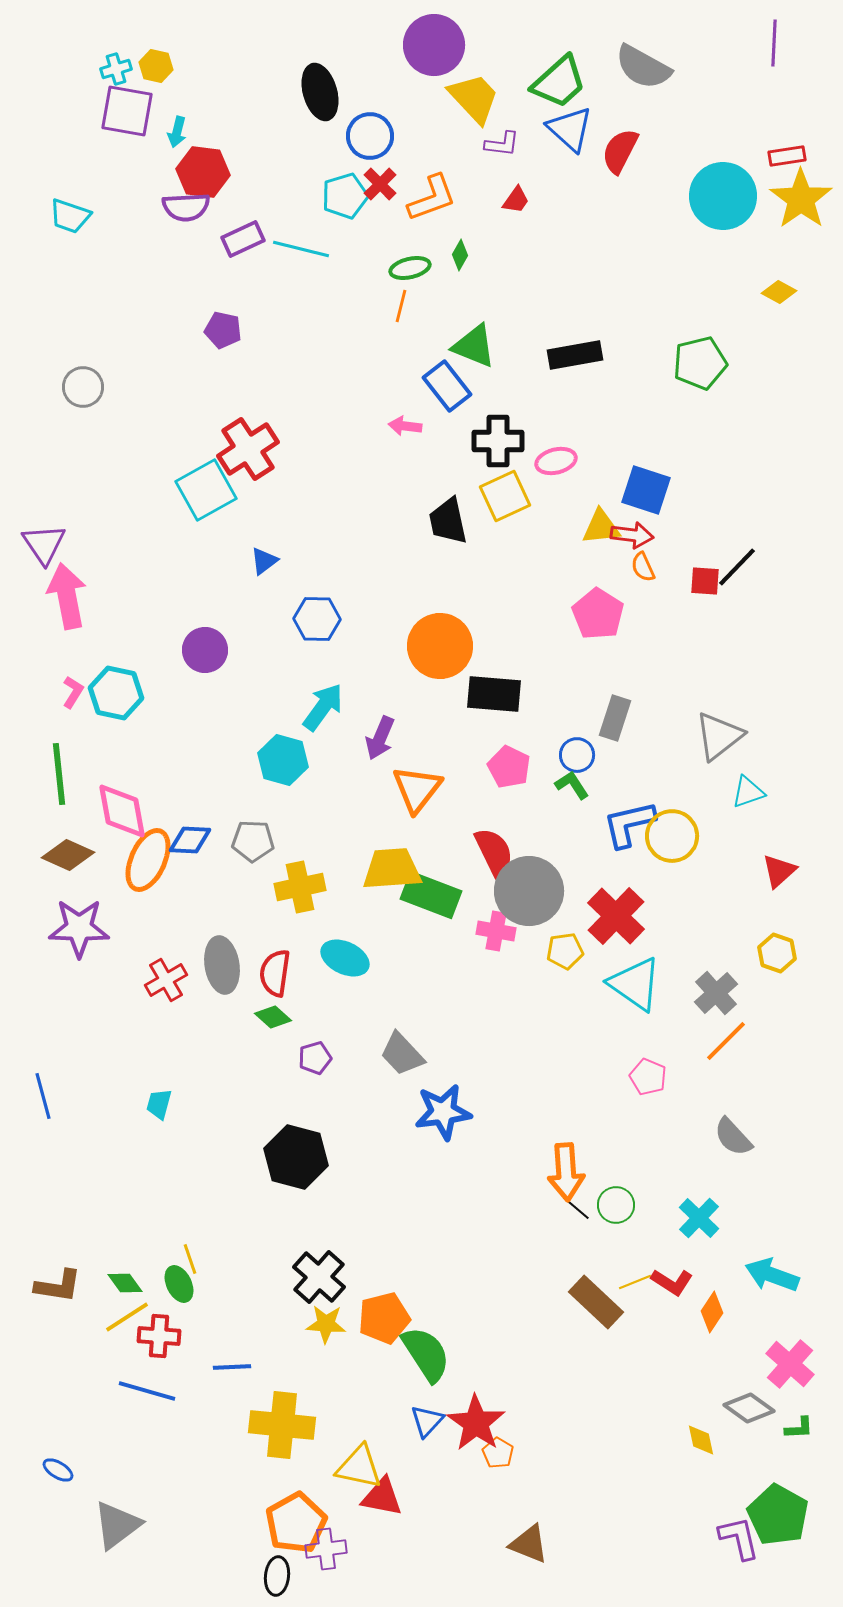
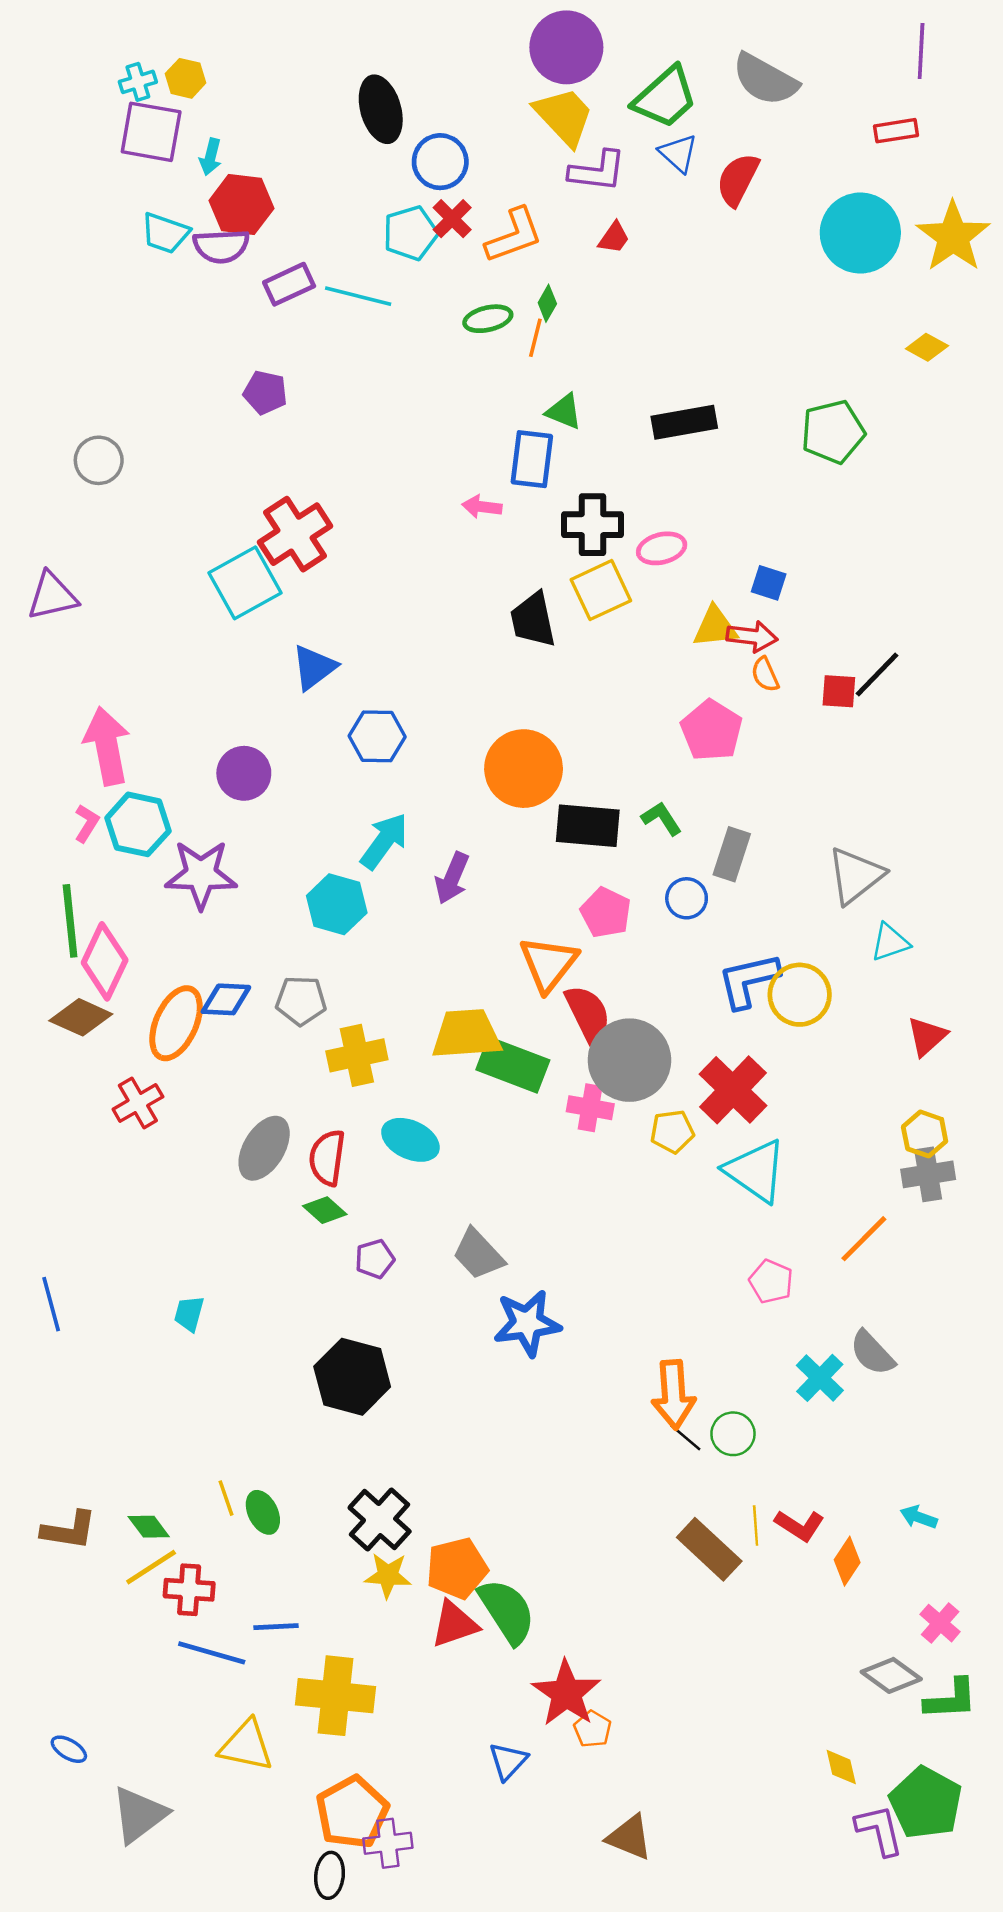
purple circle: (434, 45) -> (566, 47), moved
blue triangle: (570, 129) -> (678, 153), size x0.7
purple L-shape: (502, 144) -> (597, 171), size x1.4
red rectangle: (787, 156) -> (896, 131), moved
cyan trapezoid: (70, 216) -> (165, 233), moved
orange line: (401, 306) -> (535, 338), moved
green triangle: (474, 346) -> (564, 412), size x0.7
blue rectangle: (447, 386) -> (532, 459), turned 45
blue square: (646, 490) -> (769, 583), size x0.6
purple triangle: (44, 544) -> (52, 596), moved, turned 51
blue triangle: (264, 561) -> (314, 667), size x1.4
pink arrow: (67, 596) -> (107, 746), moved
green L-shape: (572, 785) -> (662, 819), moved
orange triangle: (417, 789) -> (549, 964), moved
pink diamond: (122, 811) -> (105, 961), moved, turned 36
purple star: (79, 928) -> (201, 874), moved
gray ellipse: (222, 965) -> (264, 1148), turned 40
red cross: (166, 980) -> (138, 1103), moved
gray cross: (716, 993) -> (928, 1174), moved, turned 33
cyan cross: (699, 1218) -> (820, 1378), moved
cyan arrow: (772, 1275) -> (919, 1517), size x0.6
yellow line: (635, 1282) -> (756, 1525), turned -72
green ellipse: (179, 1284) -> (263, 1512), moved
pink cross: (790, 1364) -> (940, 1623), size x0.7
blue line: (147, 1391) -> (212, 1653), moved
blue triangle: (427, 1421) -> (508, 1761), moved
green L-shape: (799, 1428) -> (951, 1699), size x1.6
yellow diamond: (701, 1440) -> (841, 1767), moved
yellow triangle: (359, 1467) -> (246, 1746), moved
red triangle: (382, 1497) -> (454, 1624), moved, turned -30

